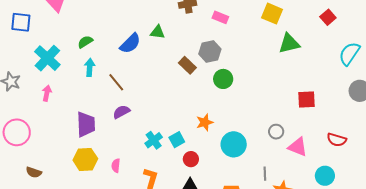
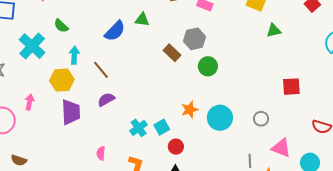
green semicircle: (85, 42) -> (61, 26), moved, turned -105
green triangle: (289, 43) -> (274, 31), size x0.7
pink arrow: (47, 93) -> (30, 102), moved
cyan circle: (234, 144) -> (220, 118), moved
pink triangle: (298, 147) -> (281, 148), moved
yellow hexagon: (85, 159) -> (62, 80), moved

